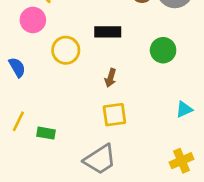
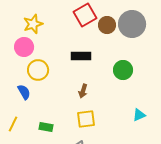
yellow circle: (66, 50) -> (38, 70), moved
blue semicircle: (17, 67) -> (24, 92), moved
green rectangle: (46, 133) -> (46, 127), moved

